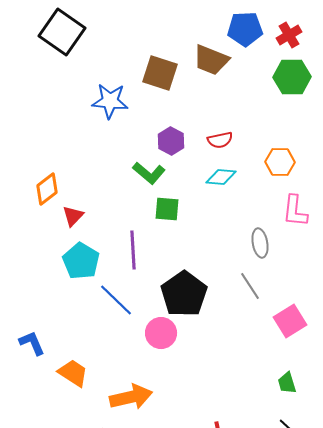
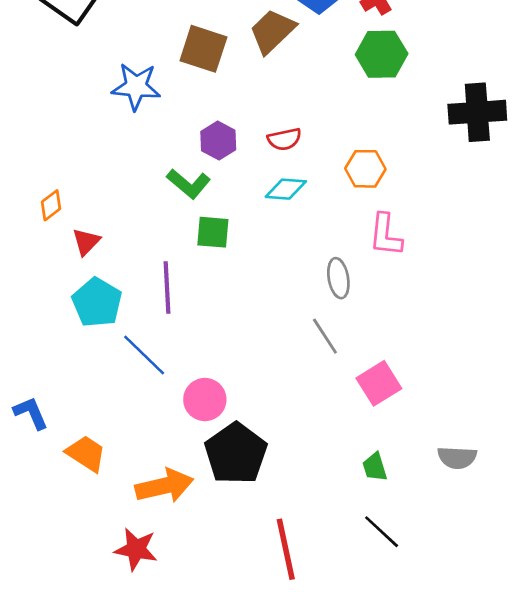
brown trapezoid: (211, 60) -> (272, 31), turned 114
orange diamond: (47, 189) -> (51, 205), size x0.7
black pentagon: (184, 294) -> (236, 453), moved

